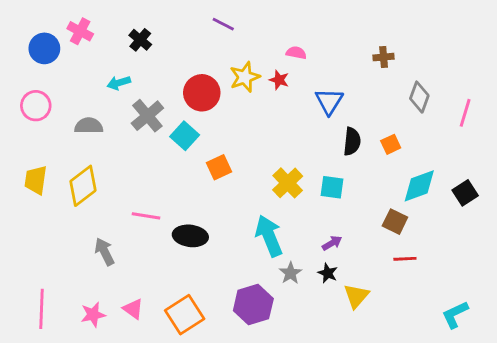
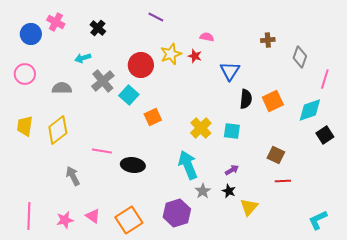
gray diamond: (419, 97) -> (300, 57), moved
orange square: (391, 144) -> (273, 101), size x1.5
cyan diamond: (419, 186) -> (310, 110), moved

